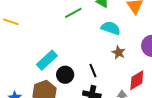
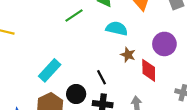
black circle: (65, 75) -> (76, 94), moved
red diamond: (137, 80) -> (149, 70), moved, turned -55

